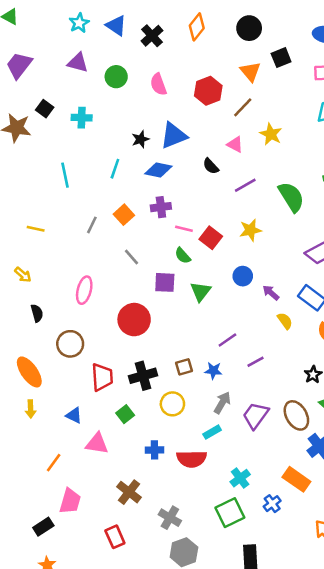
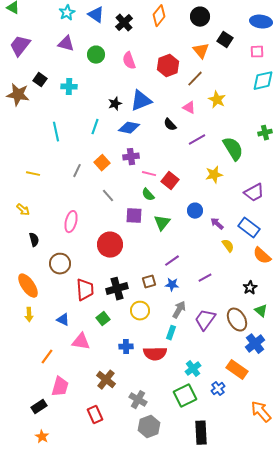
black square: (281, 58) -> (225, 40), turned -35
yellow star: (250, 230) -> (214, 175), moved
purple line: (227, 340) -> (172, 261), moved
cyan rectangle: (212, 432) -> (171, 333), turned -40

